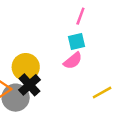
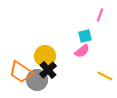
pink line: (80, 16) -> (100, 15), moved
yellow line: (102, 92) -> (105, 76), turned 56

